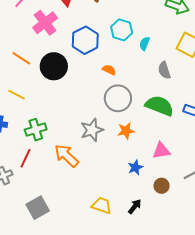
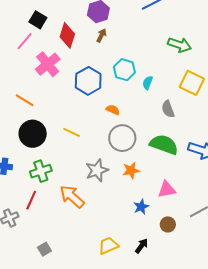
black circle: (54, 66) -> (33, 134), moved
yellow line: (17, 95) -> (72, 132), moved
yellow trapezoid: (102, 206) -> (108, 246), turned -40
gray square: (38, 208) -> (44, 249), size x0.6

